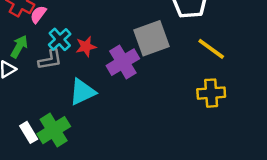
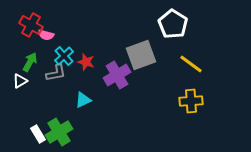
pink semicircle: (38, 14) -> (46, 35), turned -112
red star: (86, 47) -> (86, 62), turned 30
cyan triangle: (82, 92) -> (83, 100), size x0.7

